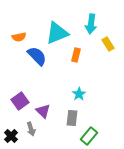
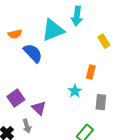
cyan arrow: (91, 24) -> (77, 16), moved
orange rectangle: (76, 55) -> (91, 72), moved
gray rectangle: (72, 118) -> (101, 102), moved

